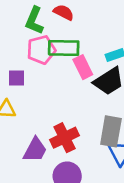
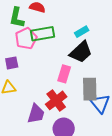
pink rectangle: (83, 67) -> (64, 74), moved, turned 54

